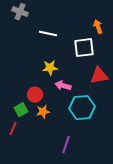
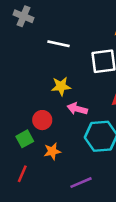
orange star: (43, 112) -> (52, 151), moved
red line: (13, 129) -> (22, 174), moved
purple line: (66, 145) -> (81, 183), turned 48

